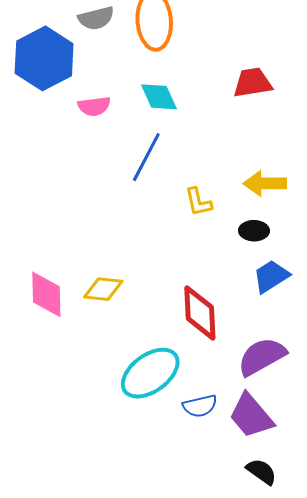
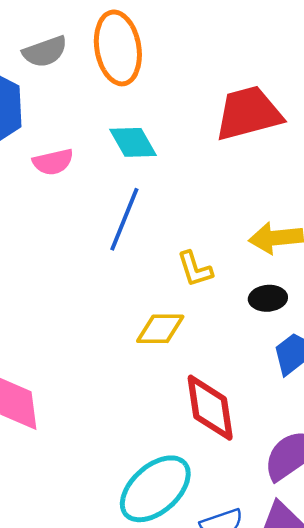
red trapezoid: (253, 83) -> (248, 113), size x1.4
yellow diamond: (103, 289) -> (160, 329), moved

